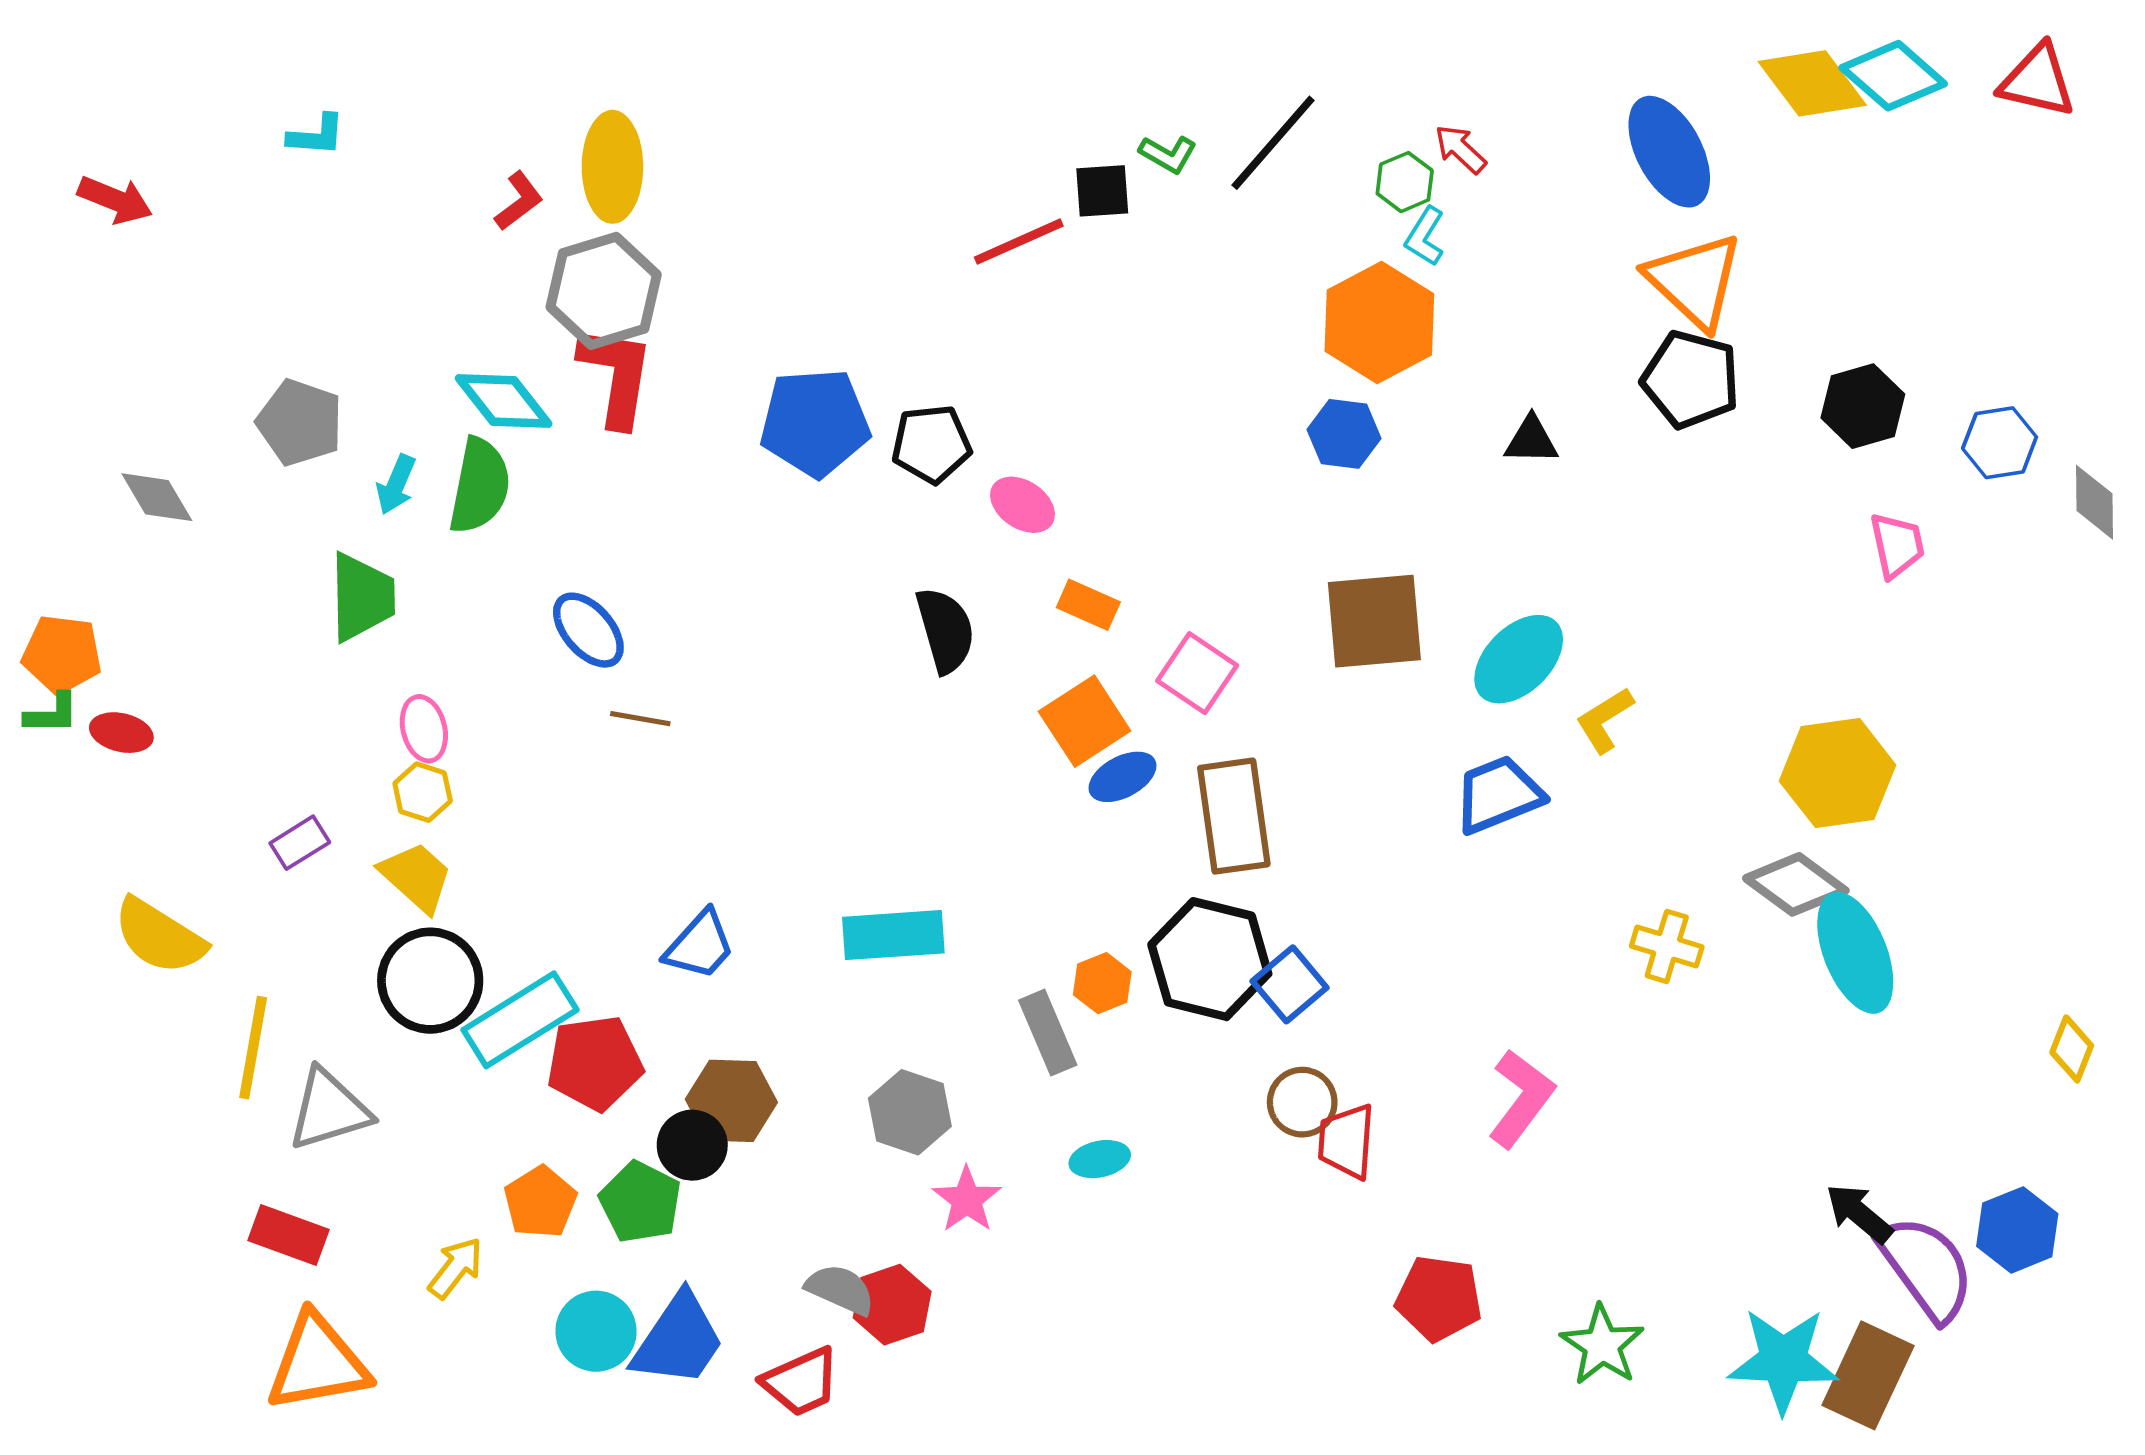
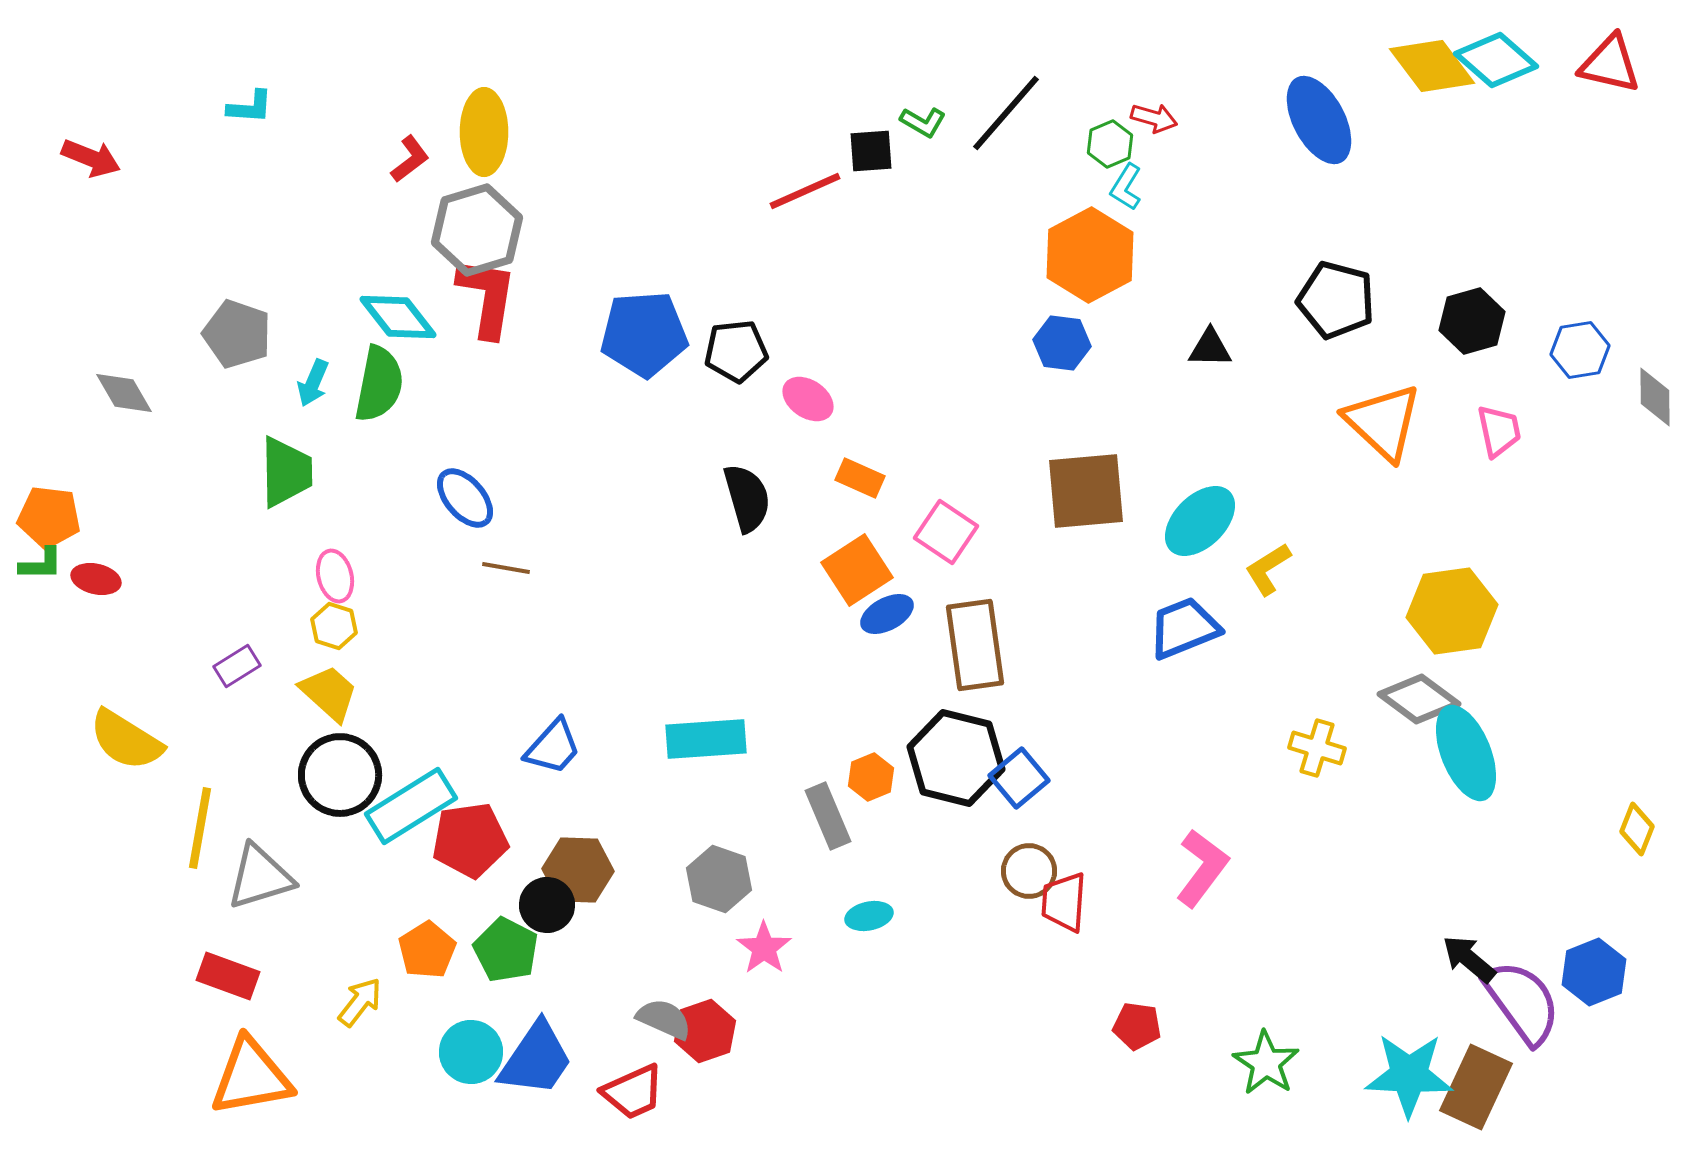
red arrow: (1460, 149) -> (1154, 118), turned 153
orange triangle: (1695, 281) -> (1383, 422), moved
red pentagon: (1439, 1298) -> (1137, 1026), size x0.7

